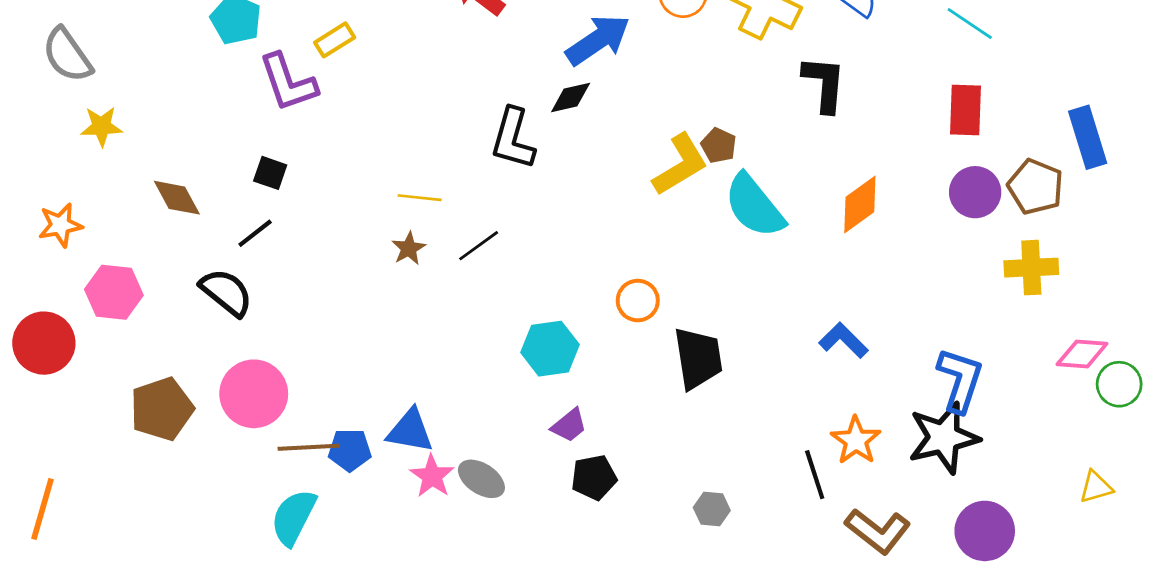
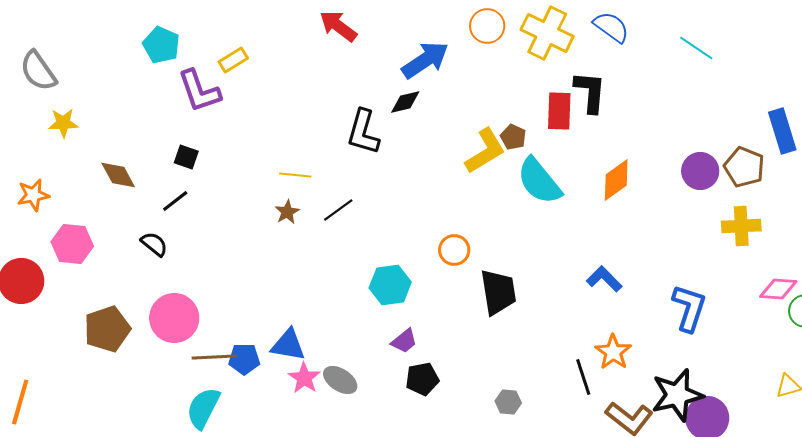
red rectangle: (966, 110) -> (559, 111), moved
black semicircle: (226, 292) -> (154, 244), size x0.7
black star: (944, 438) -> (677, 395), moved

